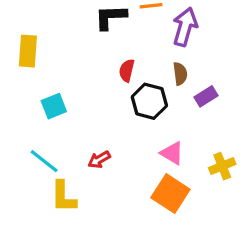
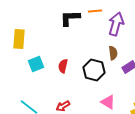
red semicircle: (127, 70) -> (63, 66), moved
cyan square: (54, 106) -> (36, 64), moved

